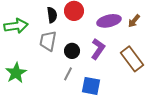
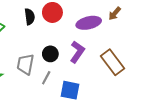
brown arrow: (134, 21) -> (115, 13), moved
gray trapezoid: (48, 41) -> (25, 64), moved

